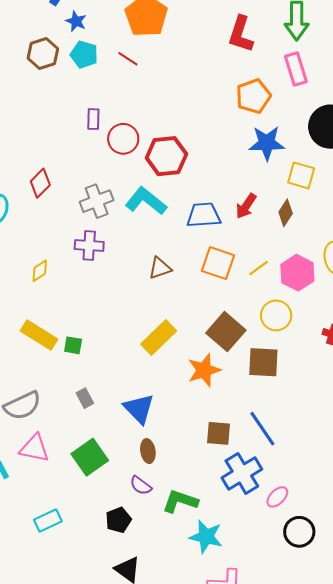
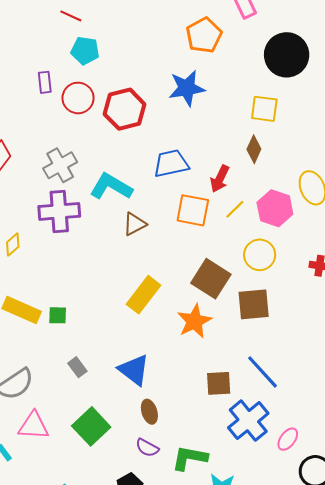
cyan pentagon: (84, 54) -> (85, 51), moved
blue star: (267, 143) -> (187, 88), moved
cyan L-shape: (146, 201) -> (111, 187), moved
red arrow: (246, 206) -> (220, 179), moved
purple cross: (89, 245) -> (59, 211), size x1.4

